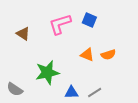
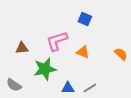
pink L-shape: (60, 24) -> (57, 41), moved
brown triangle: (23, 34) -> (22, 48), moved, turned -40
orange semicircle: (108, 55) -> (121, 54), moved, turned -120

